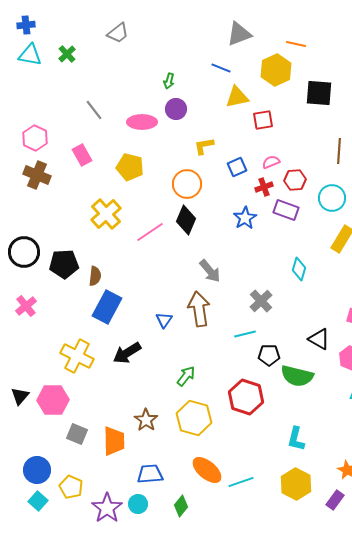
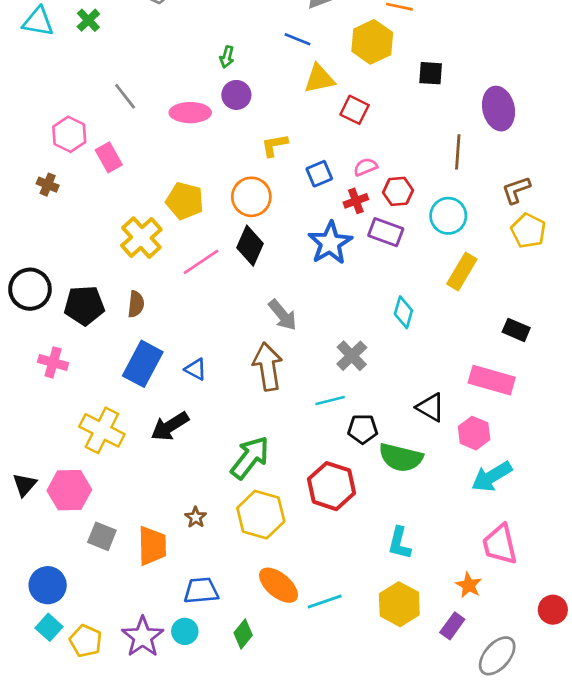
black square: (319, 93) -> (431, 73), size x0.7
red square: (263, 120) -> (355, 110), turned 35
pink hexagon: (35, 138) -> (69, 134), moved
yellow pentagon: (130, 167) -> (185, 201), moved
brown cross: (37, 175) -> (48, 185), size x0.6
blue star: (245, 218) -> (330, 243), size x1.4
brown semicircle: (95, 276) -> (136, 304), moved
pink cross: (26, 306) -> (53, 362), moved, turned -35
blue triangle: (164, 320) -> (196, 369), moved, turned -36
green arrow: (186, 376) -> (250, 458), size x1.6
brown star: (146, 420) -> (196, 517), size x0.7
yellow pentagon: (71, 487) -> (86, 641), moved

